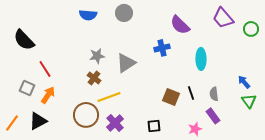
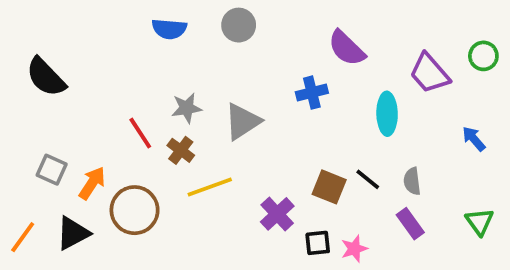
purple trapezoid: (223, 18) -> (429, 73), moved
red line: (45, 69) -> (140, 133), moved
blue arrow: (244, 82) -> (474, 139), moved
black line: (191, 93) -> (368, 179), turned -32
green triangle: (249, 101) -> (480, 222), moved
brown circle: (86, 115) -> (135, 210), moved
purple cross: (115, 123) -> (277, 214), moved
black square: (154, 126) -> (318, 243), moved
pink star: (195, 129) -> (354, 249), moved

